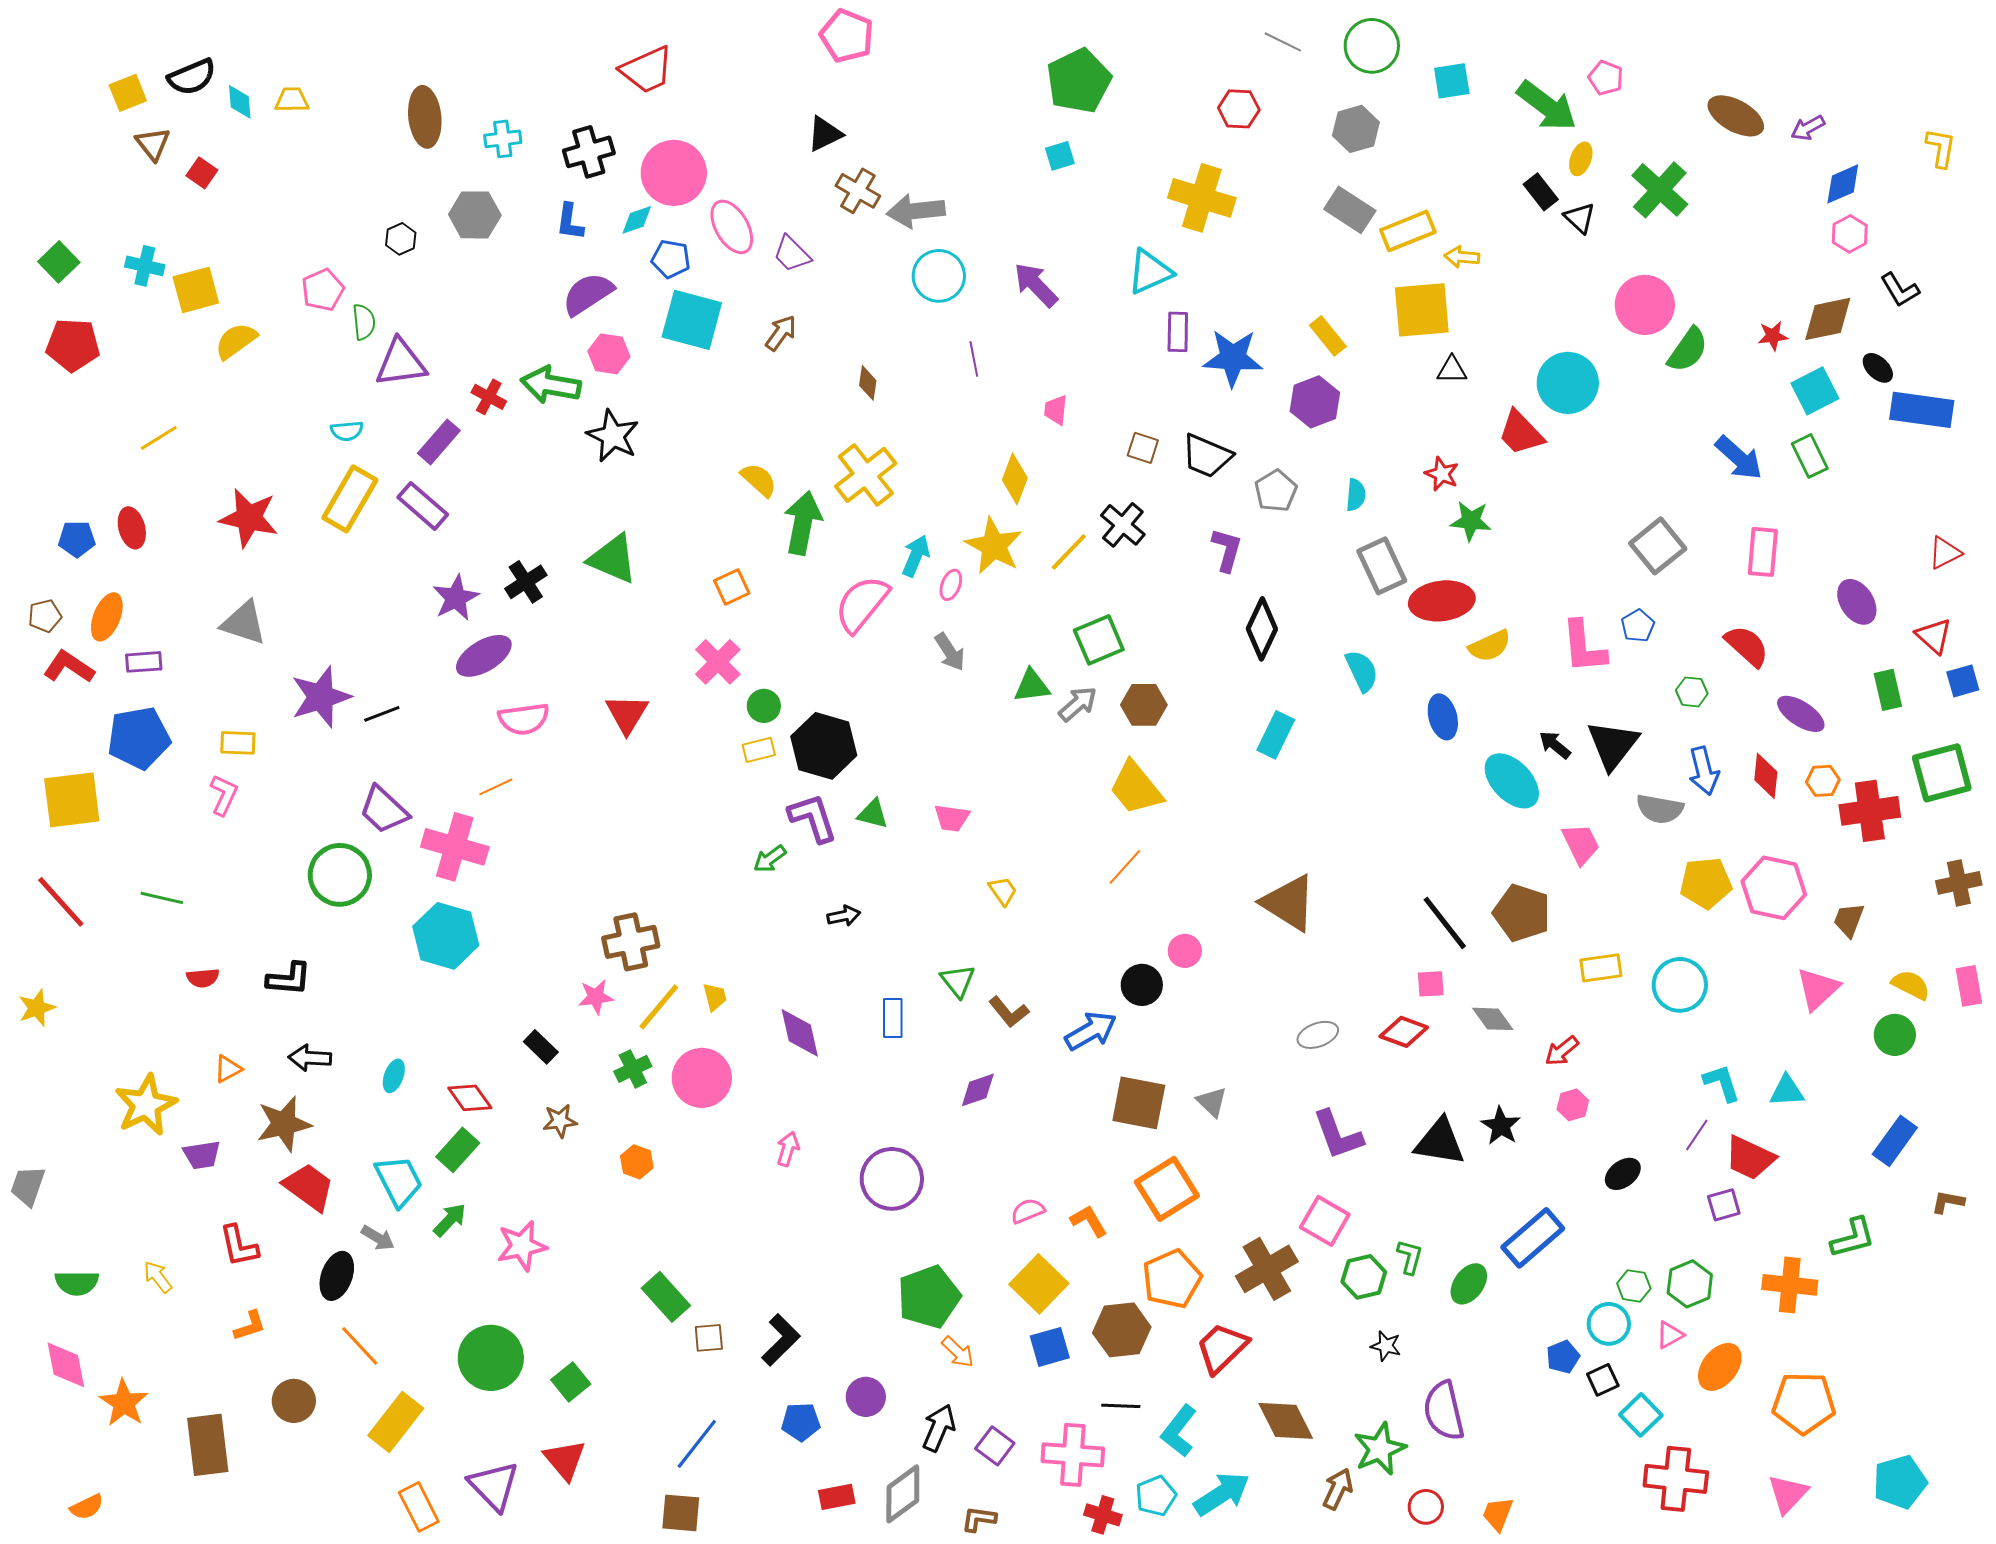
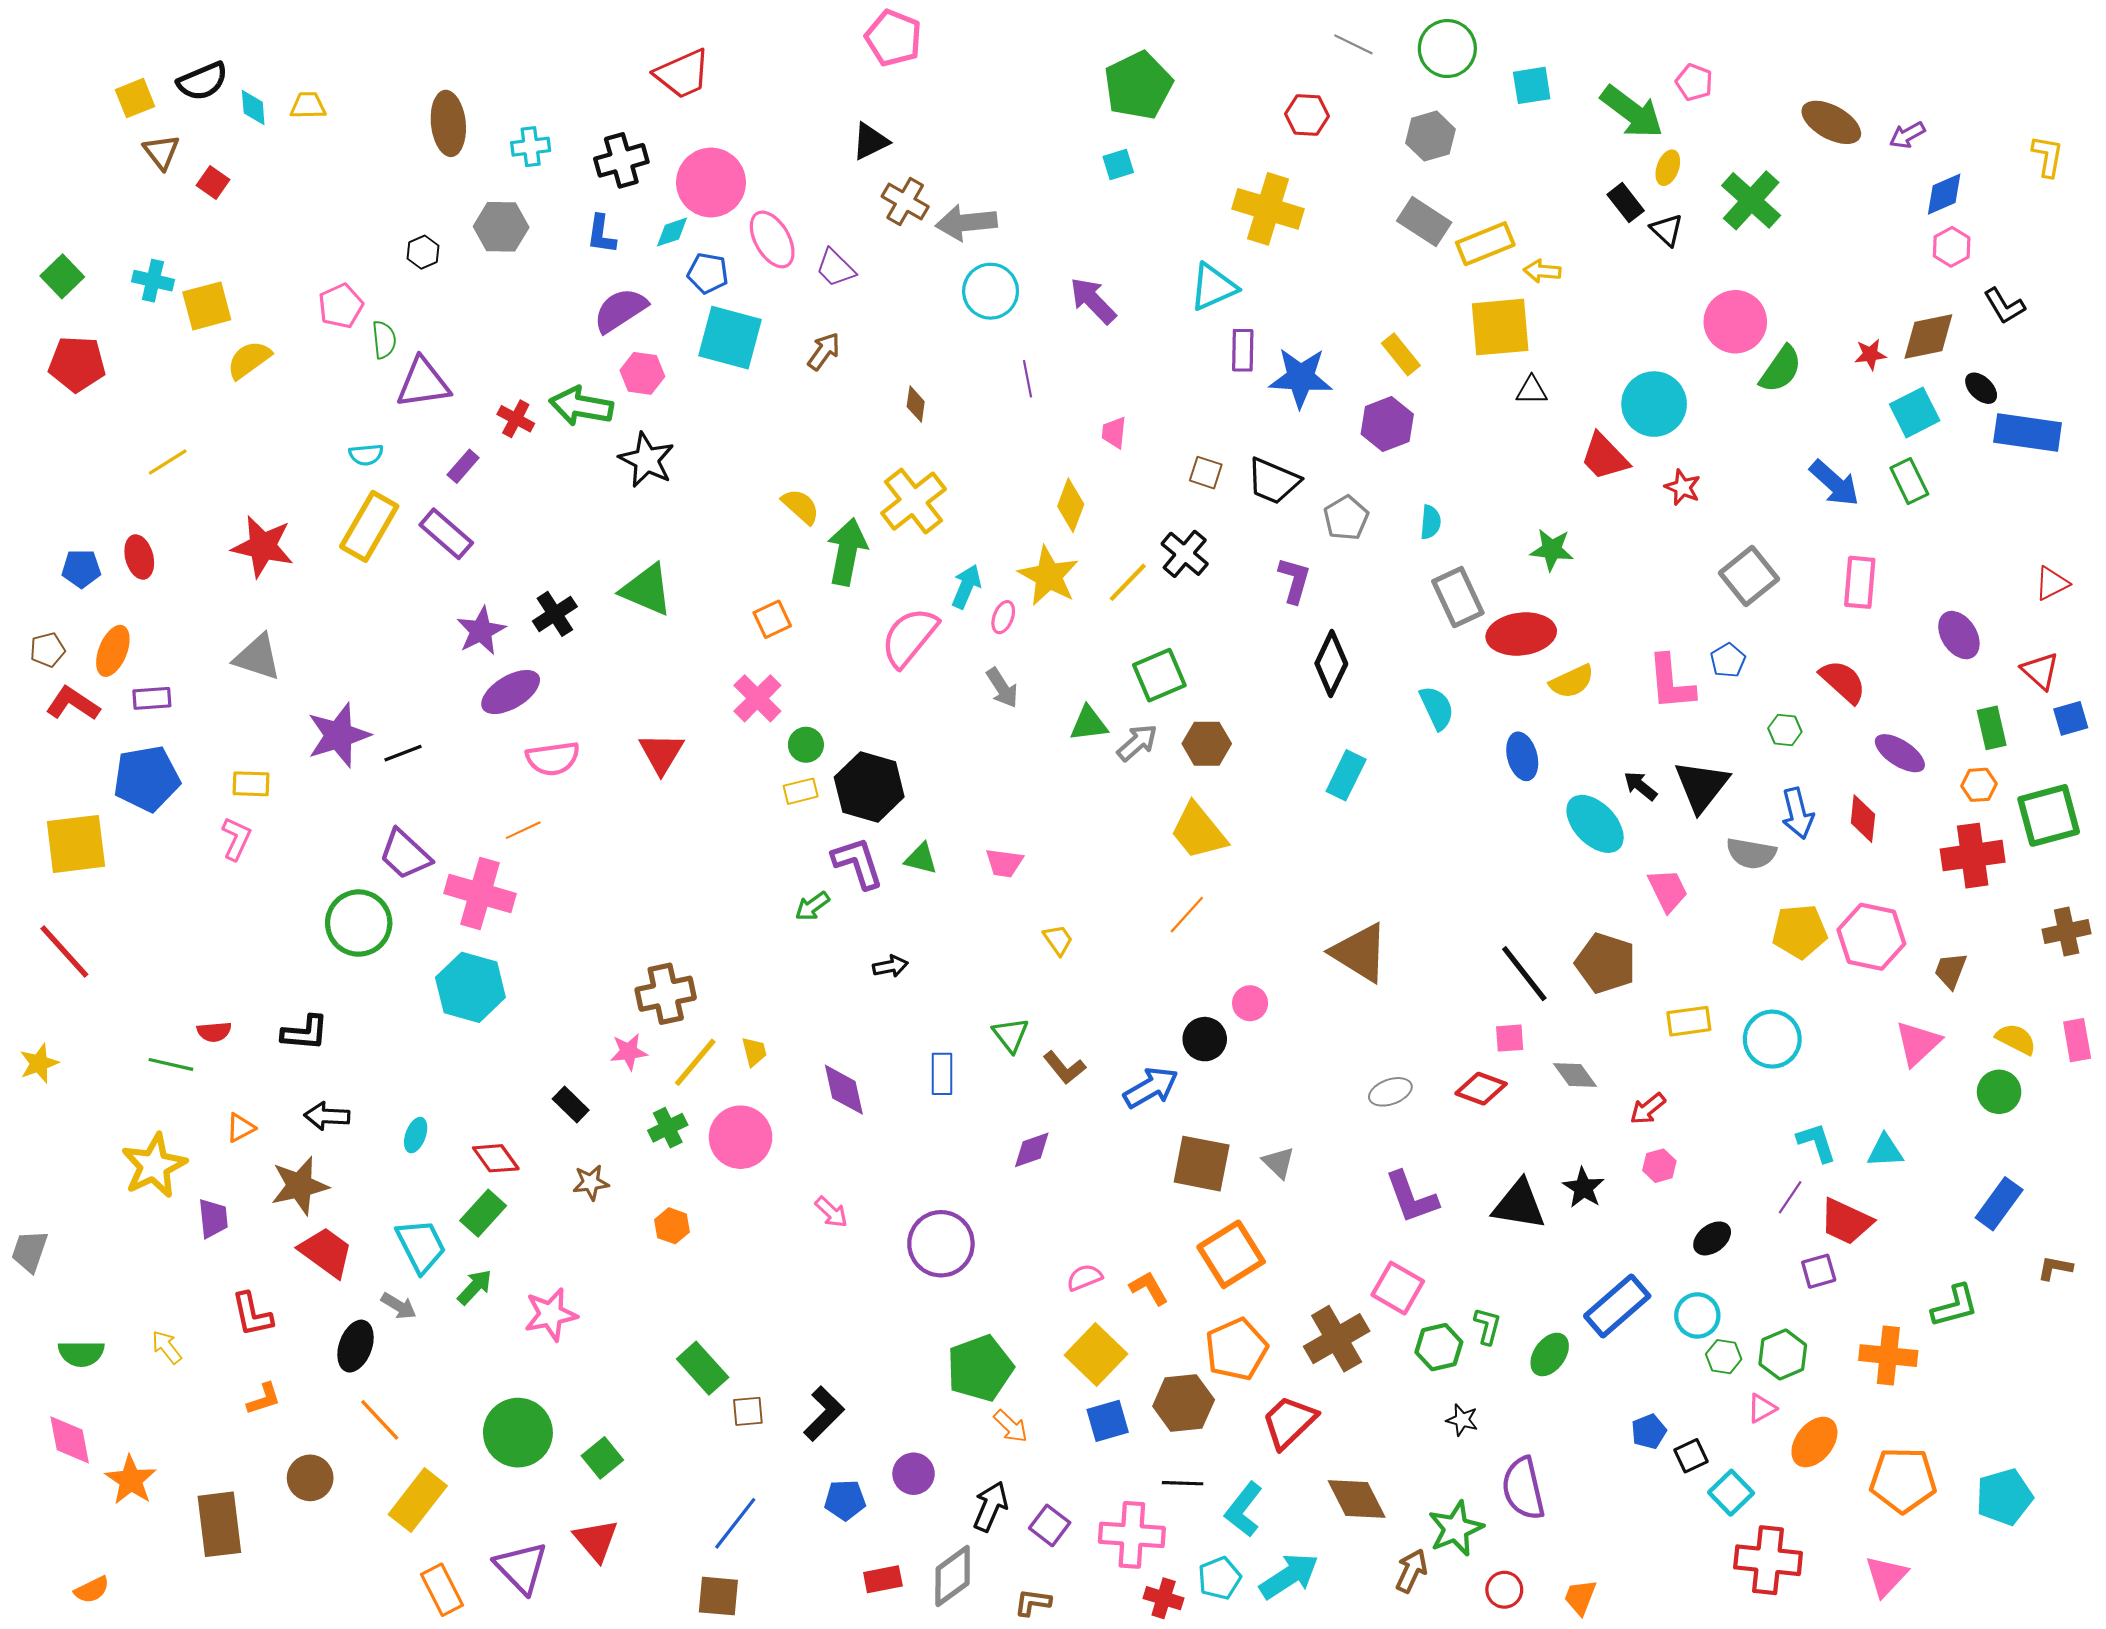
purple rectangle: (439, 442) -> (463, 466), size x0.7
red star: (1442, 474) -> (1683, 487), moved
orange hexagon: (1823, 781) -> (1979, 785), moved
green line: (162, 898) -> (171, 1064), moved
pink arrow: (788, 1149) -> (831, 1212), turned 116
purple trapezoid: (202, 1155) -> (213, 1218), turned -87
cyan circle: (1609, 1324) -> (1697, 1315), moved
cyan pentagon: (1900, 1482) -> (2004, 1497), moved

